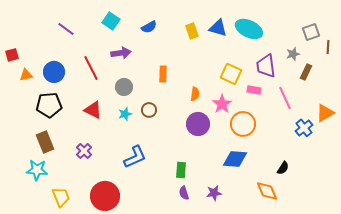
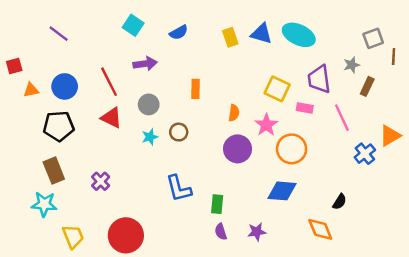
purple line: (66, 29) -> (59, 34), moved
red triangle: (93, 110) -> (111, 118), moved
blue L-shape: (135, 157) -> (179, 189), moved, turned 100

